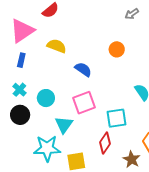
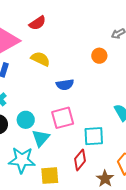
orange circle: (117, 49) -> (99, 56), moved
blue semicircle: (83, 69) -> (65, 85), turned 132
cyan circle: (46, 98) -> (26, 120), moved

